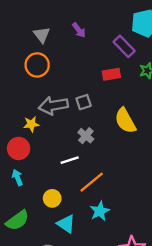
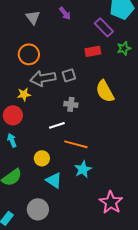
orange circle: (37, 65) -> (29, 54), moved
gray cross: (86, 136) -> (71, 104), turned -32
orange line: (92, 182) -> (76, 144), turned 55

